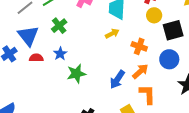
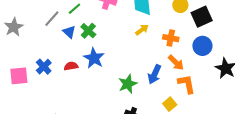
blue triangle: (28, 36) -> (69, 32), moved, size x0.6
blue star: (60, 54) -> (94, 58), size x1.5
orange arrow: (140, 71) -> (176, 63), turned 96
green star: (76, 74) -> (128, 84), moved

